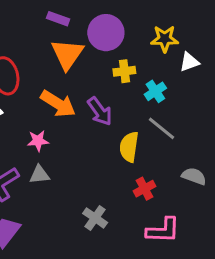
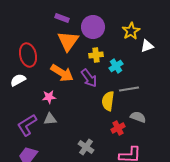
yellow star: (165, 39) -> (131, 31), turned -30
yellow cross: (124, 71) -> (96, 55), moved
cyan cross: (155, 91) -> (116, 66), moved
gray line: (162, 128) -> (129, 89), turned -48
gray semicircle: (194, 176) -> (138, 117), moved

